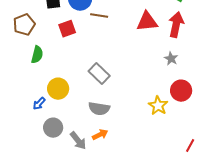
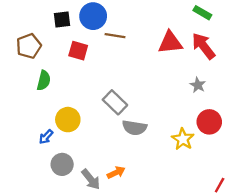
red arrow: (176, 25) -> (203, 46), turned -50
red square: (67, 29) -> (78, 51), turned 36
gray semicircle: (99, 109) -> (135, 128), moved

